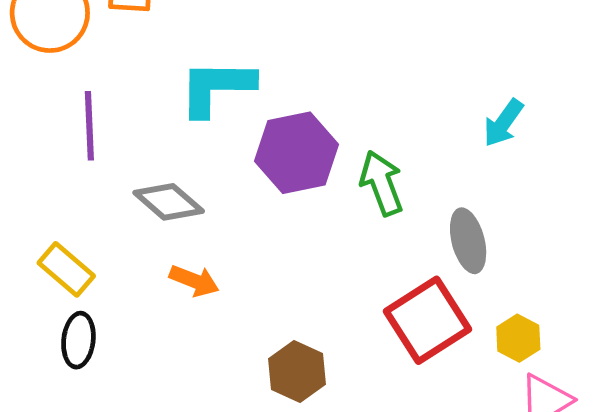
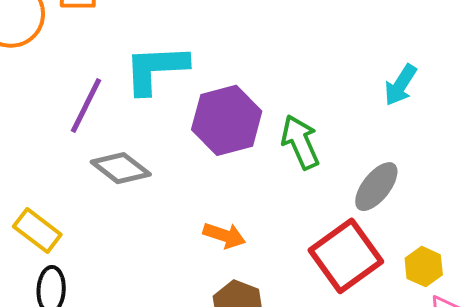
purple line: (89, 126) -> (86, 105), moved, turned 32
gray ellipse: (468, 241) -> (376, 187), turned 56
orange arrow: (194, 281) -> (224, 235), moved

